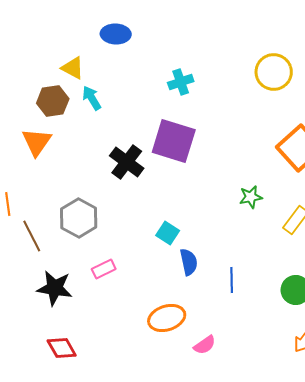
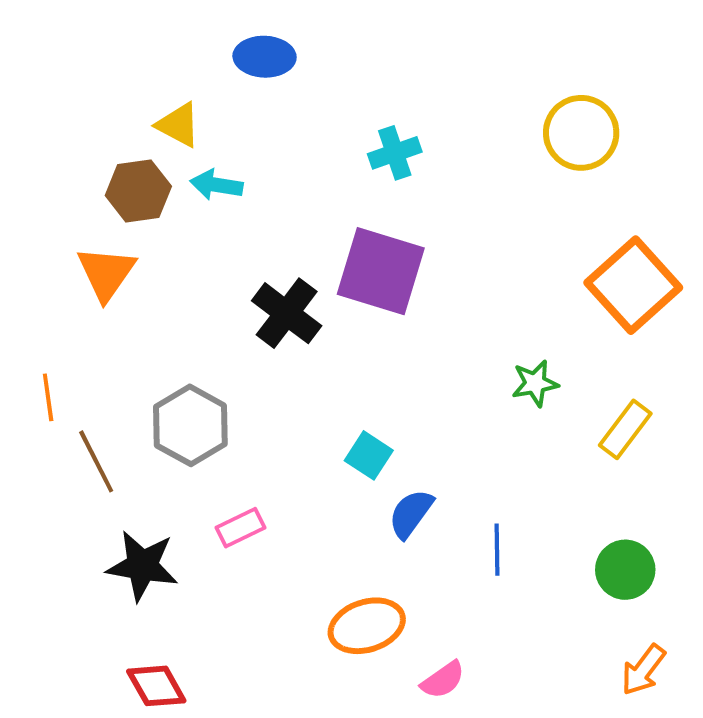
cyan arrow: (92, 98) -> (216, 185), turned -50
blue semicircle: (189, 262) -> (411, 514), turned -132

